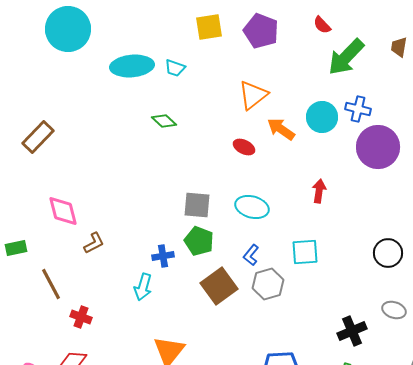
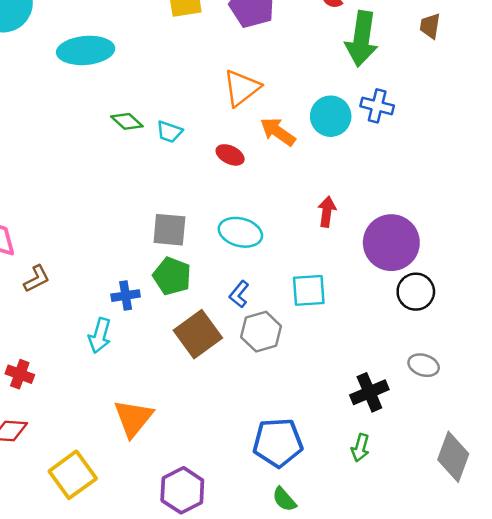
green arrow: (346, 57) -> (362, 39), turned -36
cyan trapezoid: (175, 68) -> (169, 132), moved
purple circle: (378, 147) -> (391, 243), moved

